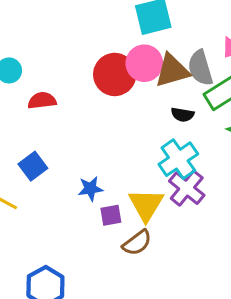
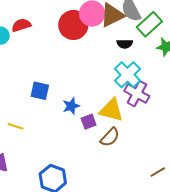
red semicircle: (42, 101) -> (21, 25), moved
blue square: (33, 166) -> (40, 91), moved, turned -30
yellow triangle: (146, 205) -> (111, 110), turned -36

